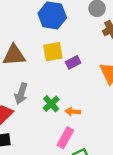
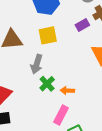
purple rectangle: (73, 62) -> (82, 25), moved
gray arrow: (21, 93) -> (37, 64), moved

